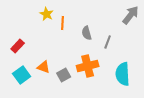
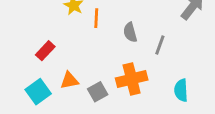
red rectangle: (18, 46) -> (45, 51), moved
orange triangle: (44, 67) -> (69, 80), turned -32
cyan semicircle: (123, 74) -> (181, 90), size x0.7

